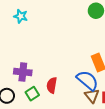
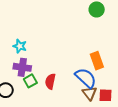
cyan star: (21, 16) -> (20, 46), moved
green square: (32, 94) -> (30, 81), moved

